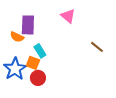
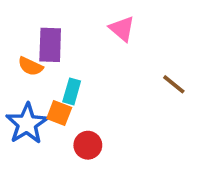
cyan rectangle: (40, 51) -> (72, 91), turned 48
red circle: (38, 78) -> (88, 145), moved

